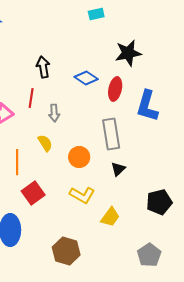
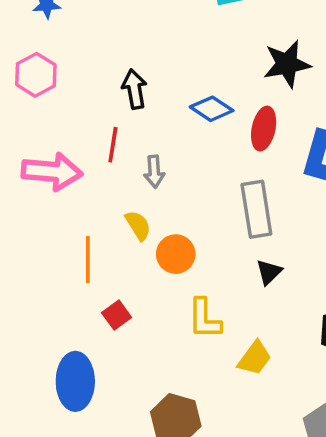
orange circle: (79, 157) -> (176, 254), moved
red square: (33, 193) -> (117, 315), size x0.7
yellow L-shape: (82, 195) -> (204, 319), turned 60

